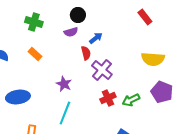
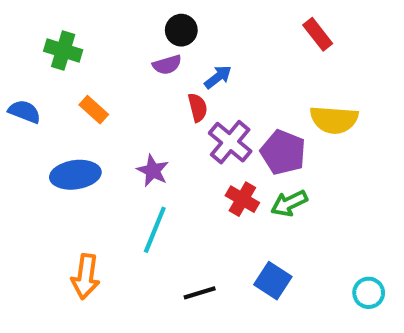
green cross: (34, 22) -> (63, 50), moved
purple pentagon: (162, 92) -> (283, 152), moved
blue ellipse: (18, 97) -> (75, 175), moved
red cross: (108, 98) -> (242, 199), turned -35

